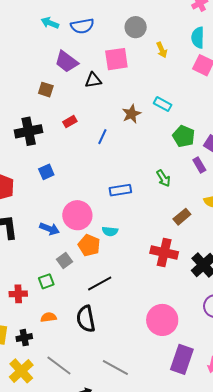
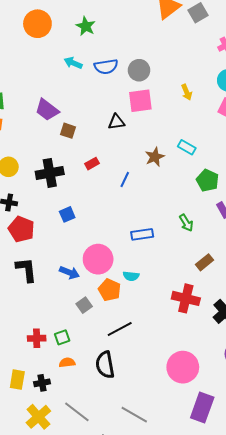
gray circle: (136, 27) -> (139, 70), moved
purple trapezoid: (66, 62) -> (47, 110), moved
green square: (46, 281) -> (62, 337), moved

